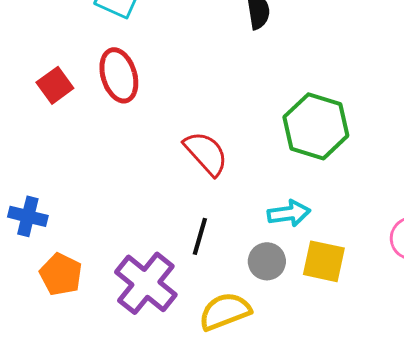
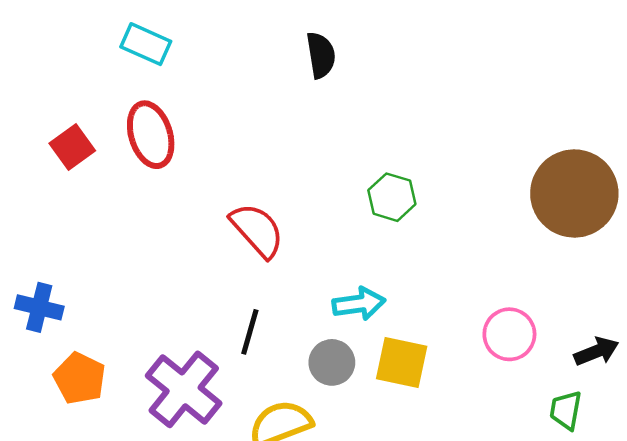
green hexagon: (316, 126) -> (392, 197), size x0.6

